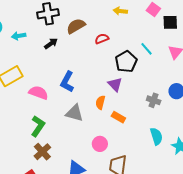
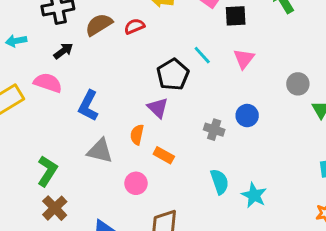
red semicircle: (102, 39) -> (134, 26), moved
pink semicircle: (38, 93) -> (48, 83), moved
pink circle: (100, 144) -> (136, 183), moved

